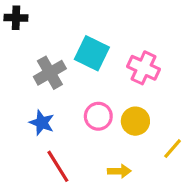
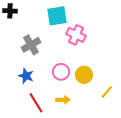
cyan square: (92, 53) -> (57, 16), moved, turned -35
pink cross: (144, 68) -> (76, 35), moved
yellow arrow: (119, 171) -> (63, 100), moved

